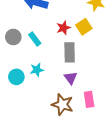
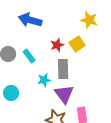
cyan star: (37, 70) -> (44, 80), moved
purple triangle: (71, 78) -> (64, 94), size x1.5

